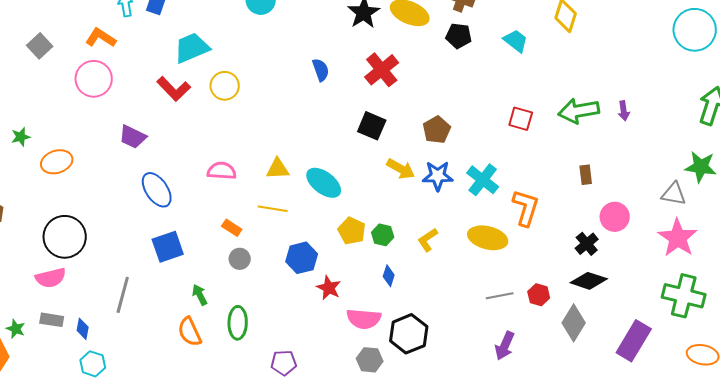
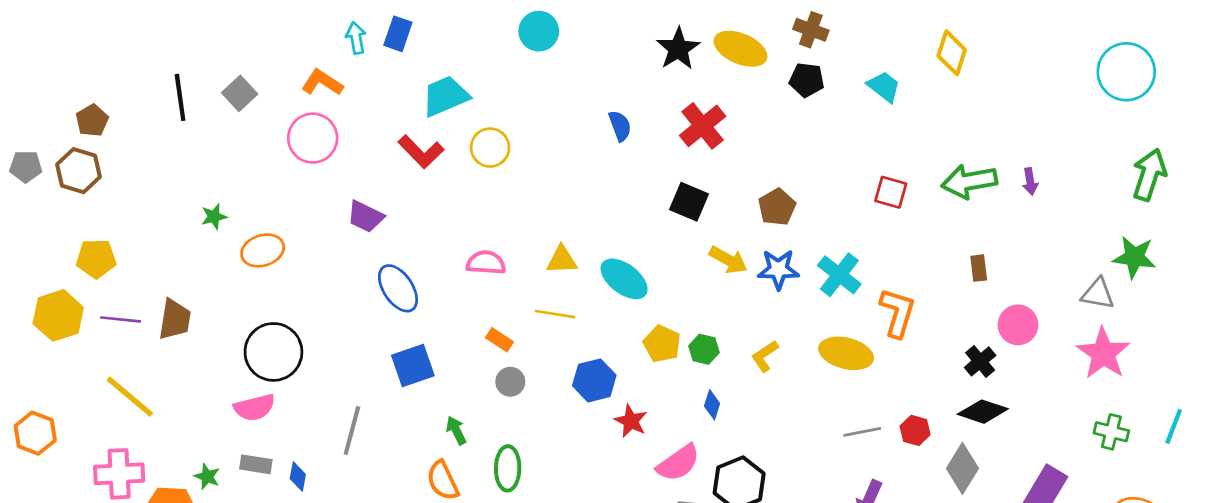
green cross: (684, 296) -> (1111, 432), size x0.6
pink semicircle: (364, 319) -> (678, 463), turned -40

